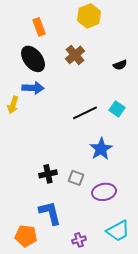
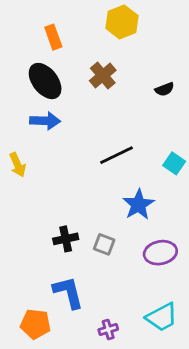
yellow arrow: (13, 105) -> (18, 165), moved, turned -42
cyan square: (117, 109) -> (174, 163), moved
purple ellipse: (104, 192) -> (160, 253), moved

